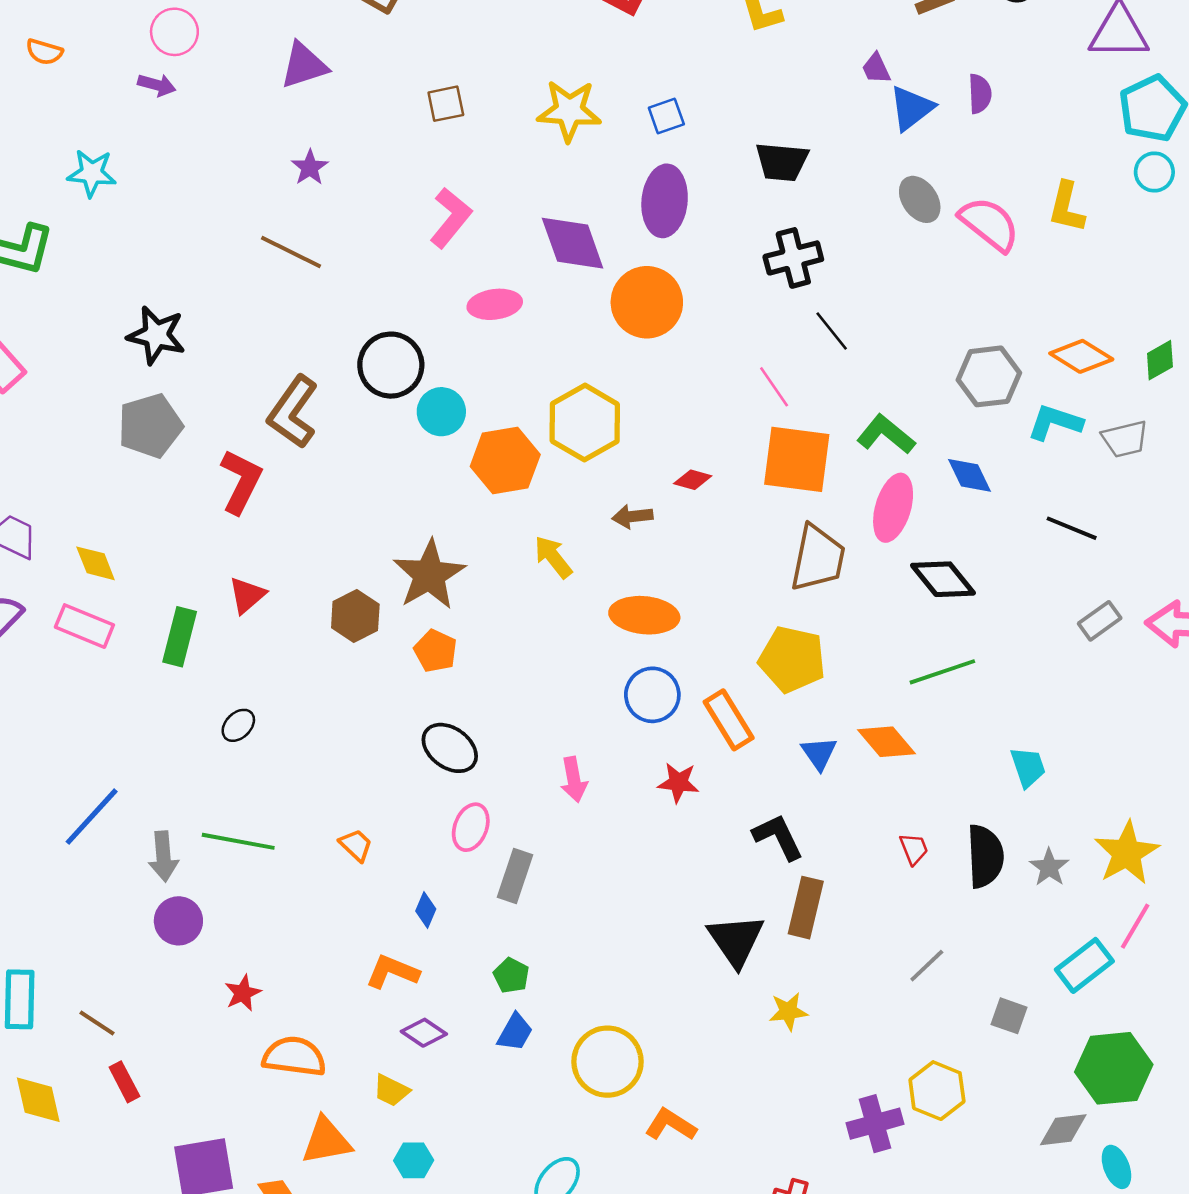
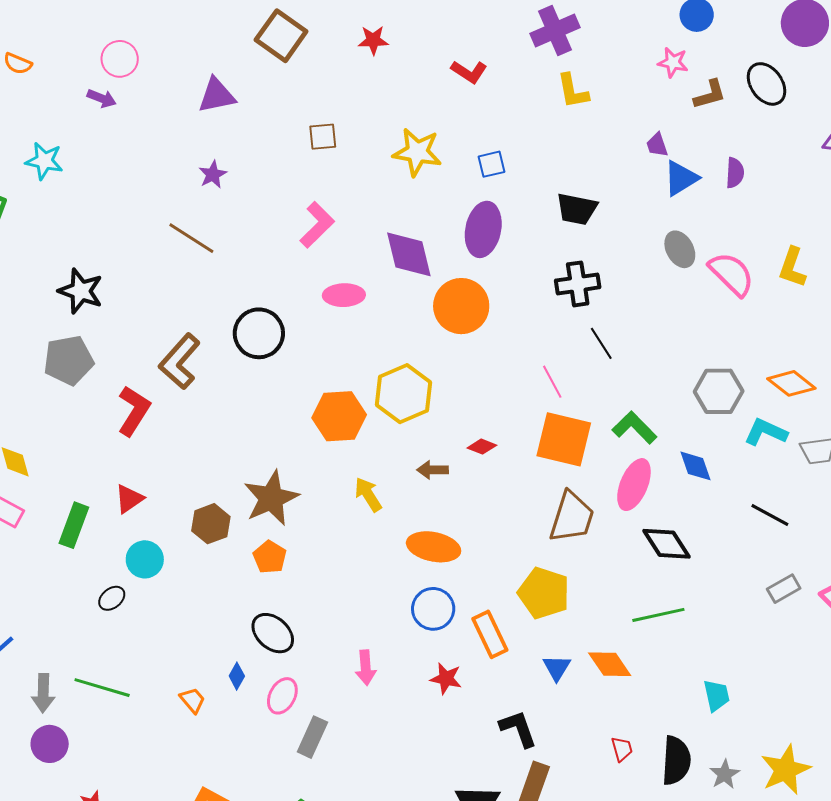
cyan circle: (441, 412) -> (145, 559), moved
blue diamond: (426, 910) -> (237, 676), moved

